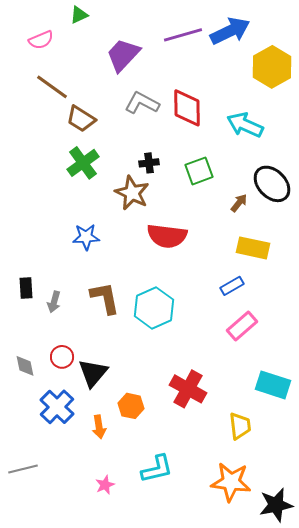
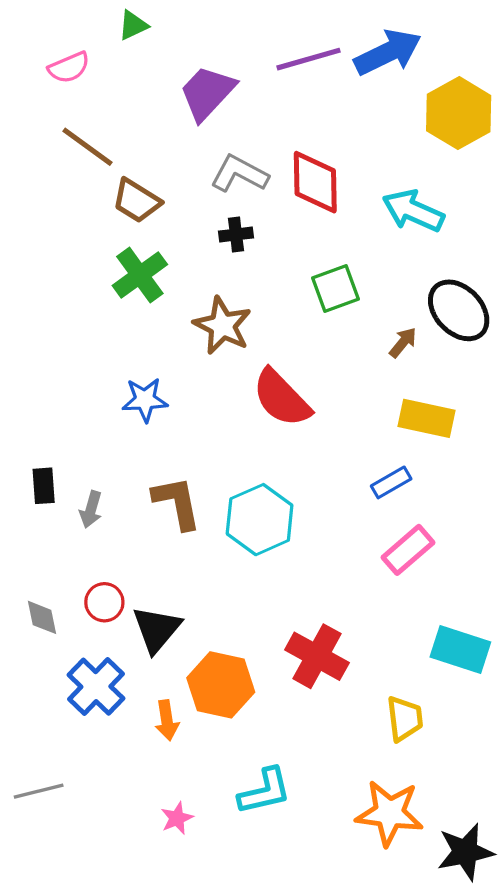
black cross: (149, 163) -> (236, 234), moved
red semicircle: (167, 236) -> (282, 398), turned 39
orange hexagon: (131, 406) -> (221, 685), size x1.5

